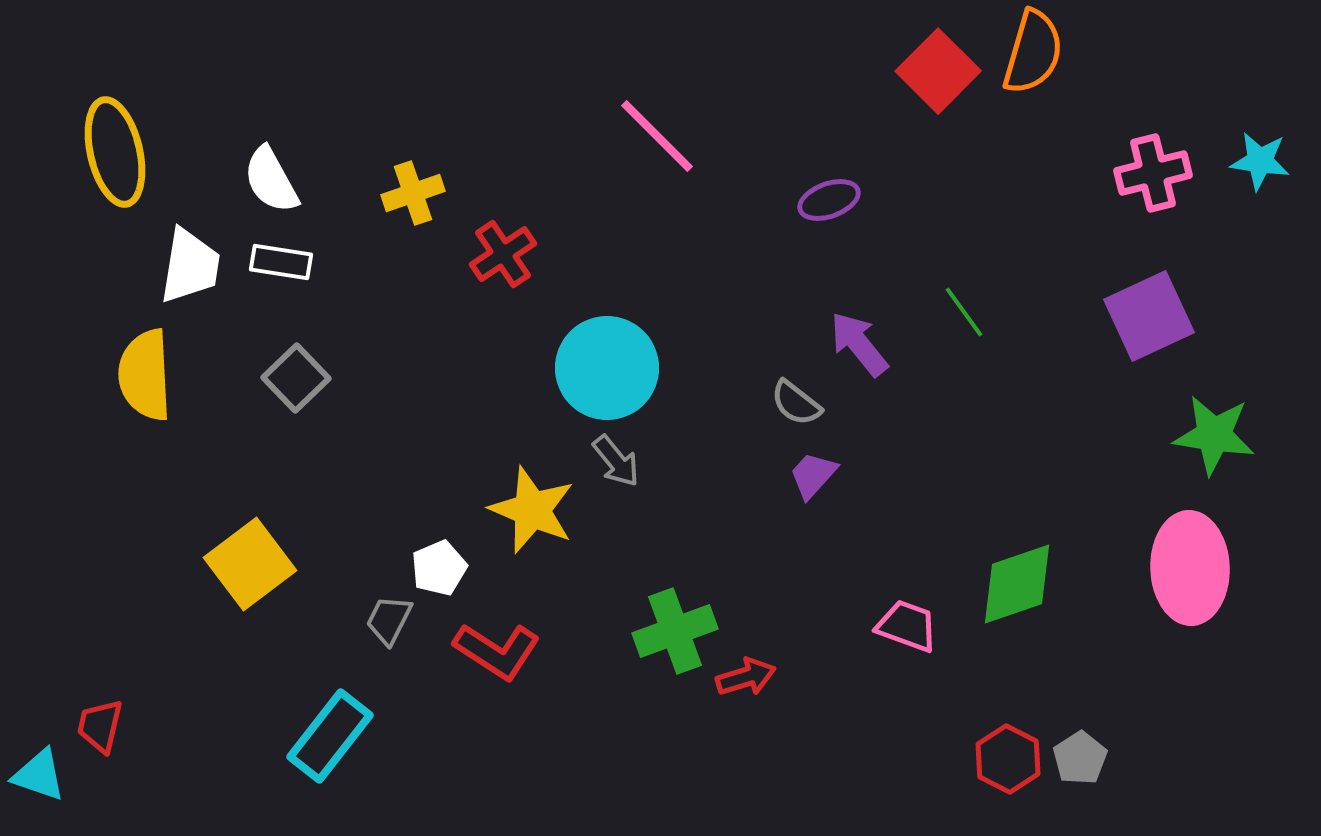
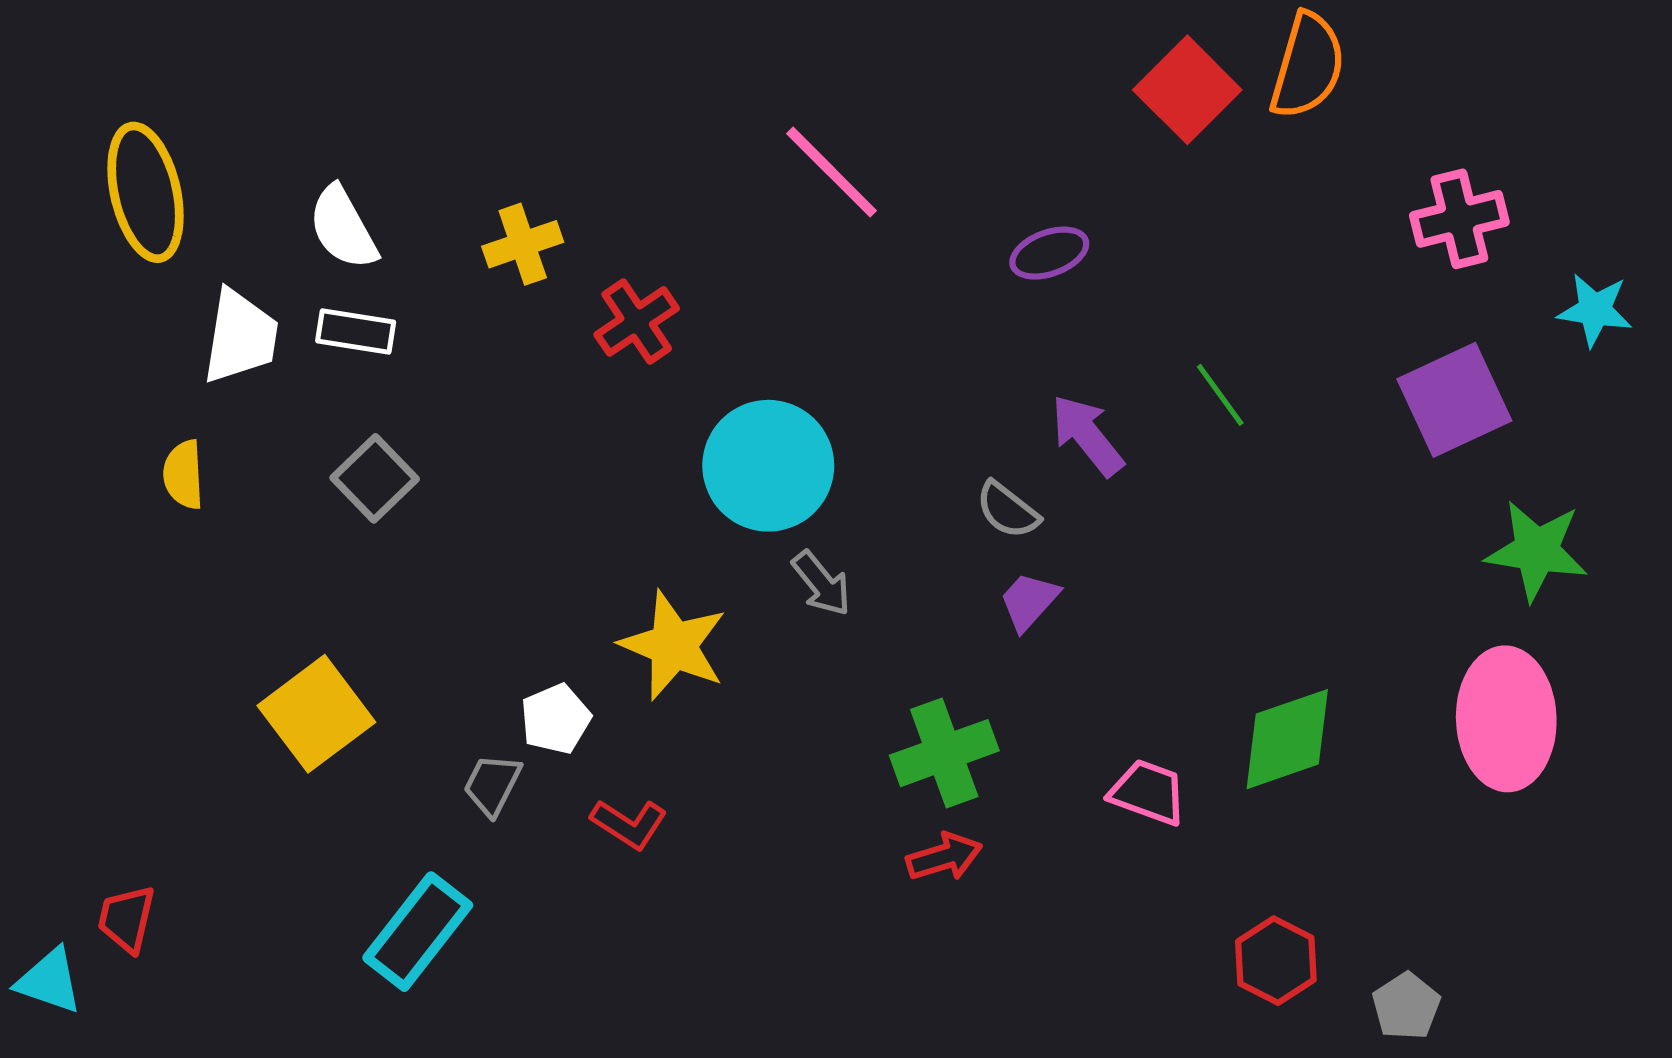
cyan star: (1260, 161) -> (1595, 310), moved
yellow semicircle: (145, 375) -> (183, 475), size x0.6
gray arrow: (616, 461) -> (821, 583), moved
green cross: (675, 631) -> (944, 753), moved
red L-shape: (497, 651) -> (629, 824), size x0.7
gray pentagon: (1080, 758) -> (1406, 1006), moved

